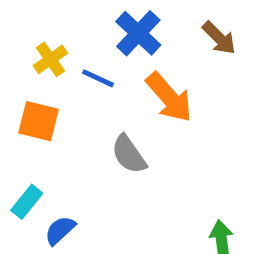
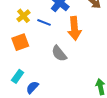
orange arrow: (169, 97) -> (74, 28), turned 40
orange square: (39, 121) -> (20, 42), turned -30

